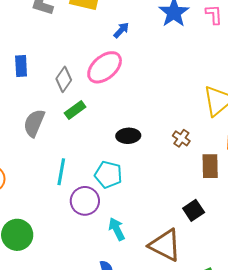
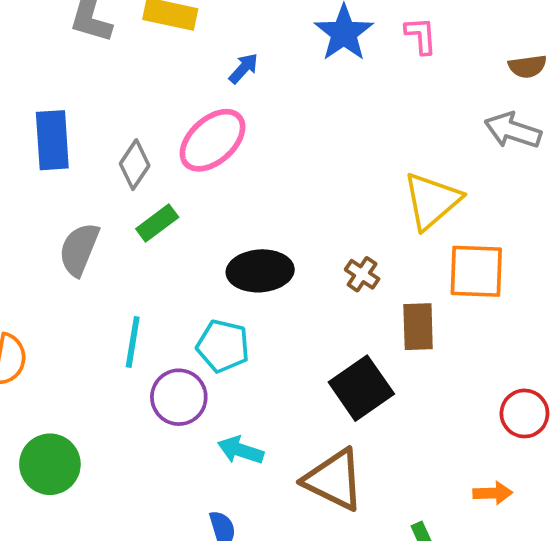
blue rectangle: (21, 66) -> (52, 140), size x1.4
black ellipse: (128, 136) -> (260, 271), size x1.4
black square: (194, 210) -> (361, 388), moved, size x1.5
cyan arrow: (117, 229) -> (241, 450), turned -45

